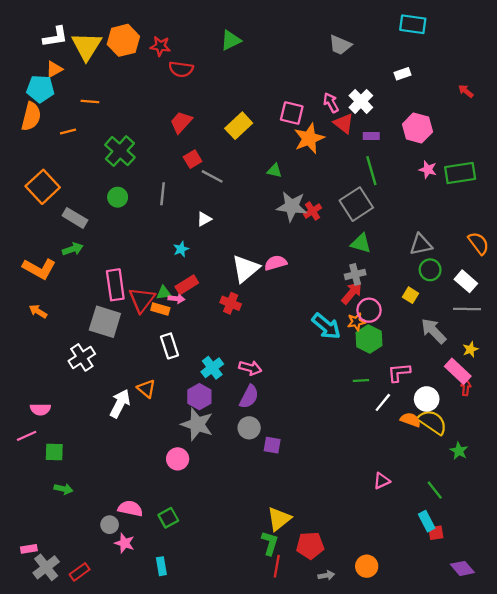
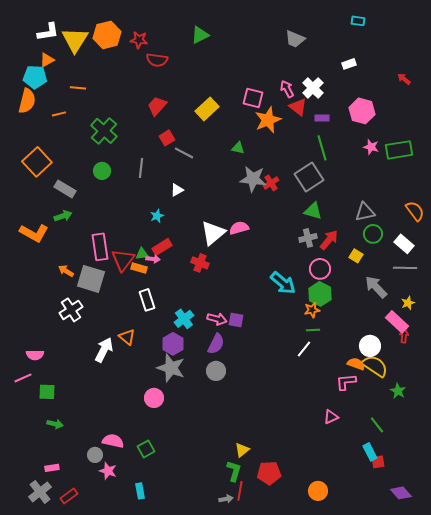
cyan rectangle: (413, 24) -> (358, 21), size x0.6
red arrow: (352, 293) -> (329, 240), moved
orange arrow: (38, 311) -> (66, 271), moved
orange star: (356, 322) -> (312, 310), moved
pink L-shape: (399, 372) -> (346, 382), moved
white line: (383, 402) -> (304, 349), moved
purple square: (272, 445) -> (236, 320), moved
yellow triangle: (279, 519) -> (242, 450), size x0.7
pink rectangle: (29, 549) -> (52, 468), moved
gray arrow: (326, 575) -> (226, 499), moved

